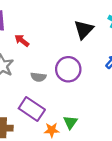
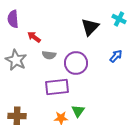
gray semicircle: (38, 77) -> (49, 55), moved
purple rectangle: (32, 109) -> (57, 87), moved, turned -40

